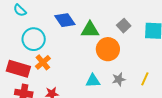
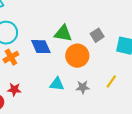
blue diamond: (65, 20) -> (41, 47), moved
yellow line: (145, 79) -> (111, 82), moved

